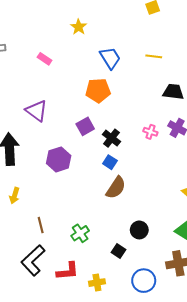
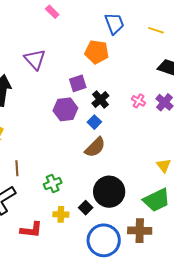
purple hexagon: (59, 159) -> (65, 109), moved
black circle: (139, 230) -> (109, 192), size x1.8
red L-shape: (68, 271) -> (31, 230), moved
blue circle: (144, 281) -> (104, 240), size x1.4
yellow cross: (97, 283) -> (61, 214), moved

